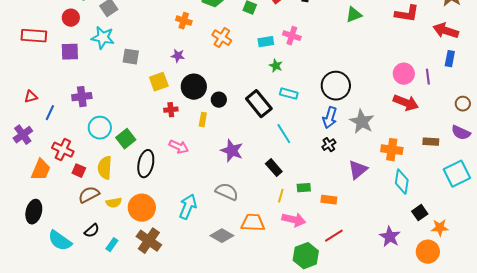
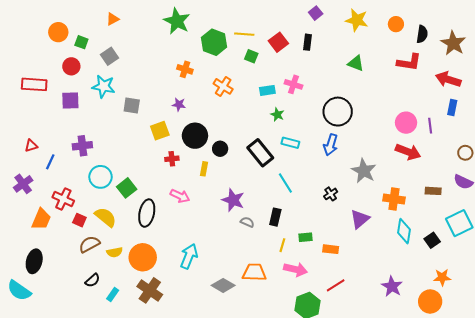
green triangle: (354, 15) -> (356, 63), turned 42
black circle: (336, 86) -> (338, 112), moved
blue arrow: (330, 118) -> (331, 145), moved
yellow semicircle: (105, 168) -> (106, 217), turned 125
black rectangle: (274, 168) -> (275, 217), turned 54
gray semicircle: (227, 192) -> (247, 222), moved, size x0.6
black square: (420, 213) -> (432, 240), moved
cyan semicircle: (60, 241) -> (19, 290), moved

